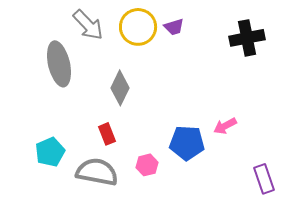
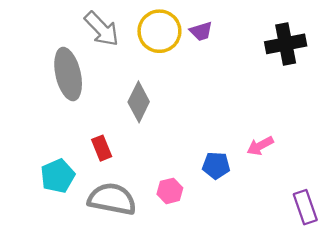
red rectangle: (107, 134) -> (102, 148), moved
blue pentagon: (187, 143) -> (216, 165), size x0.7

